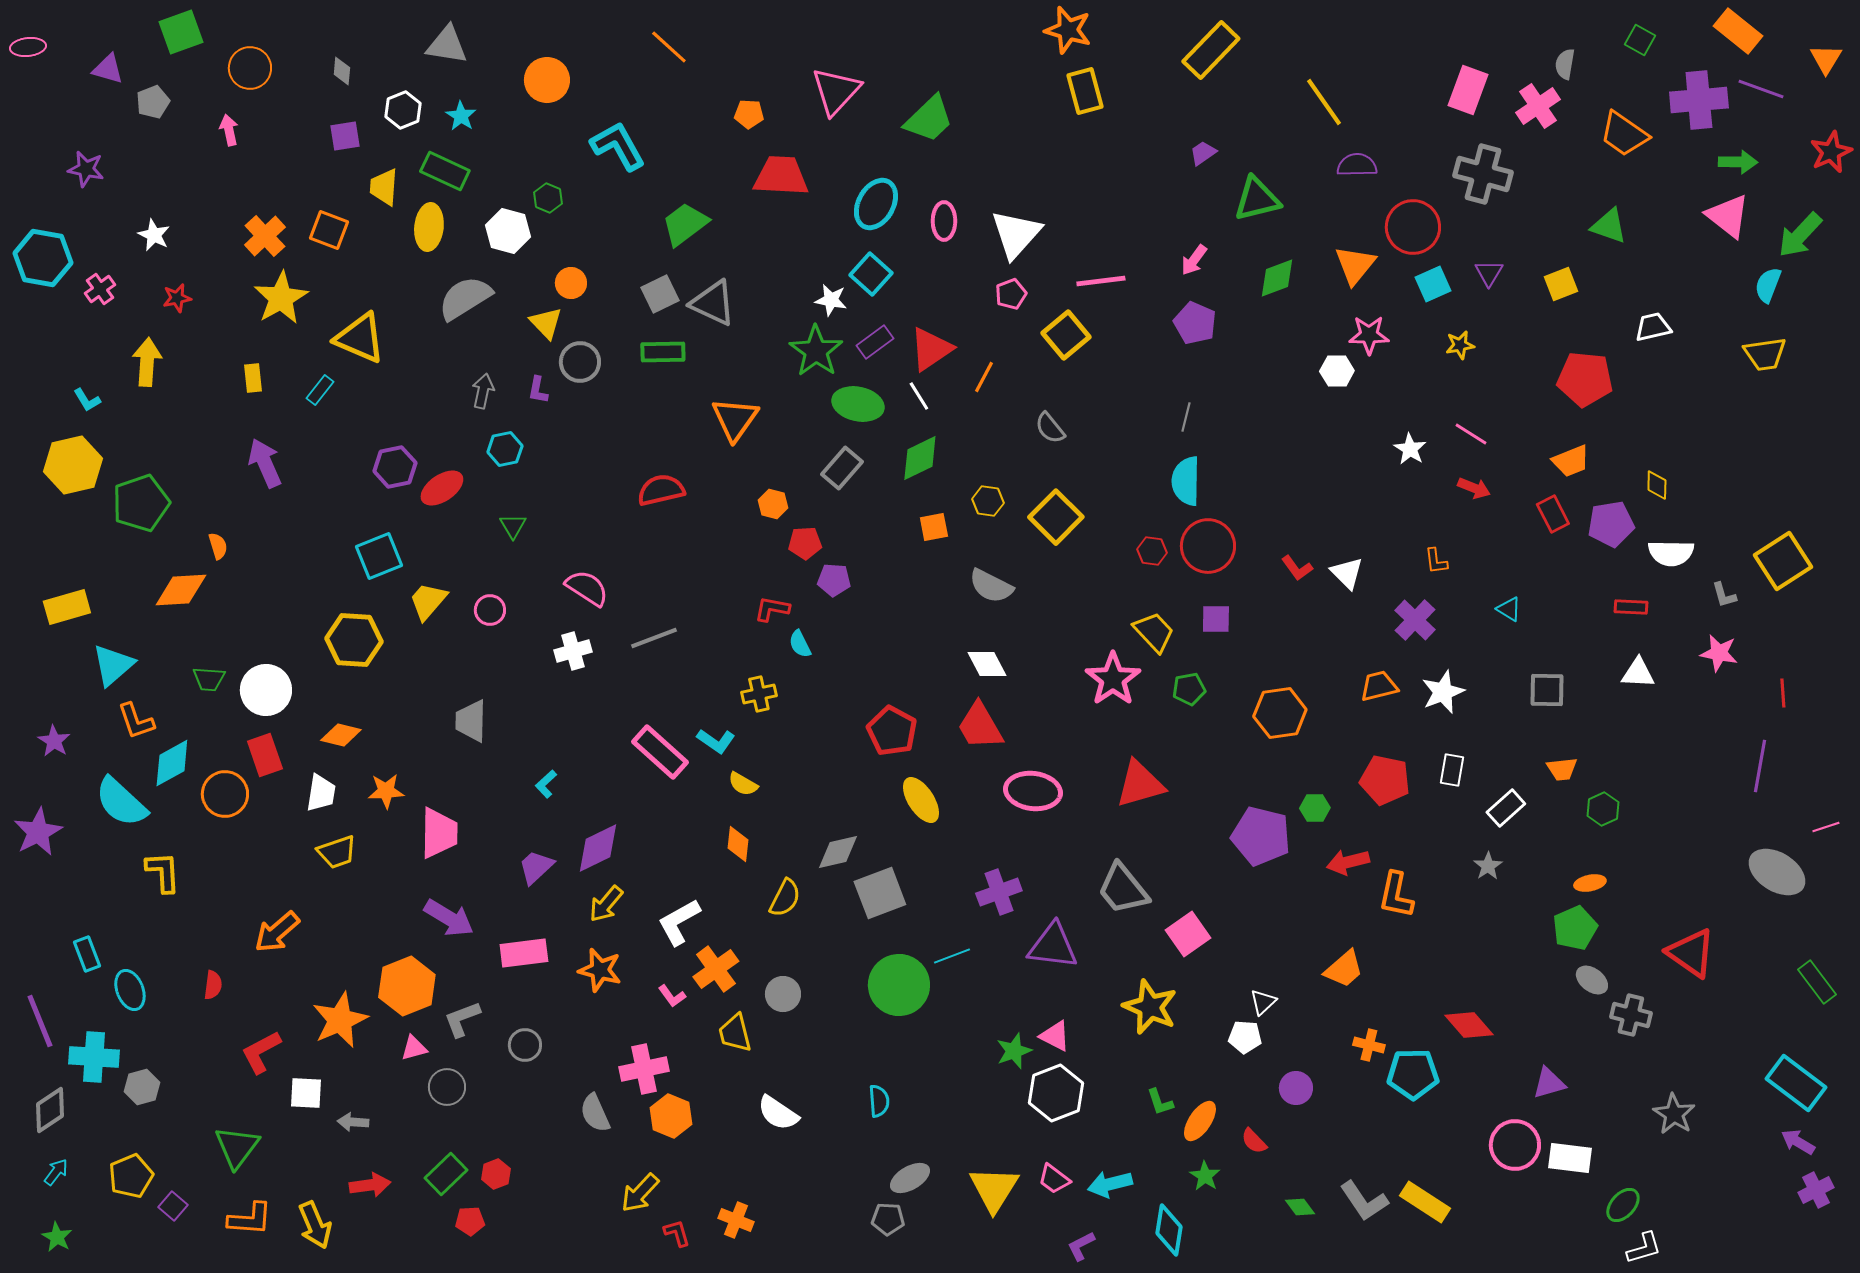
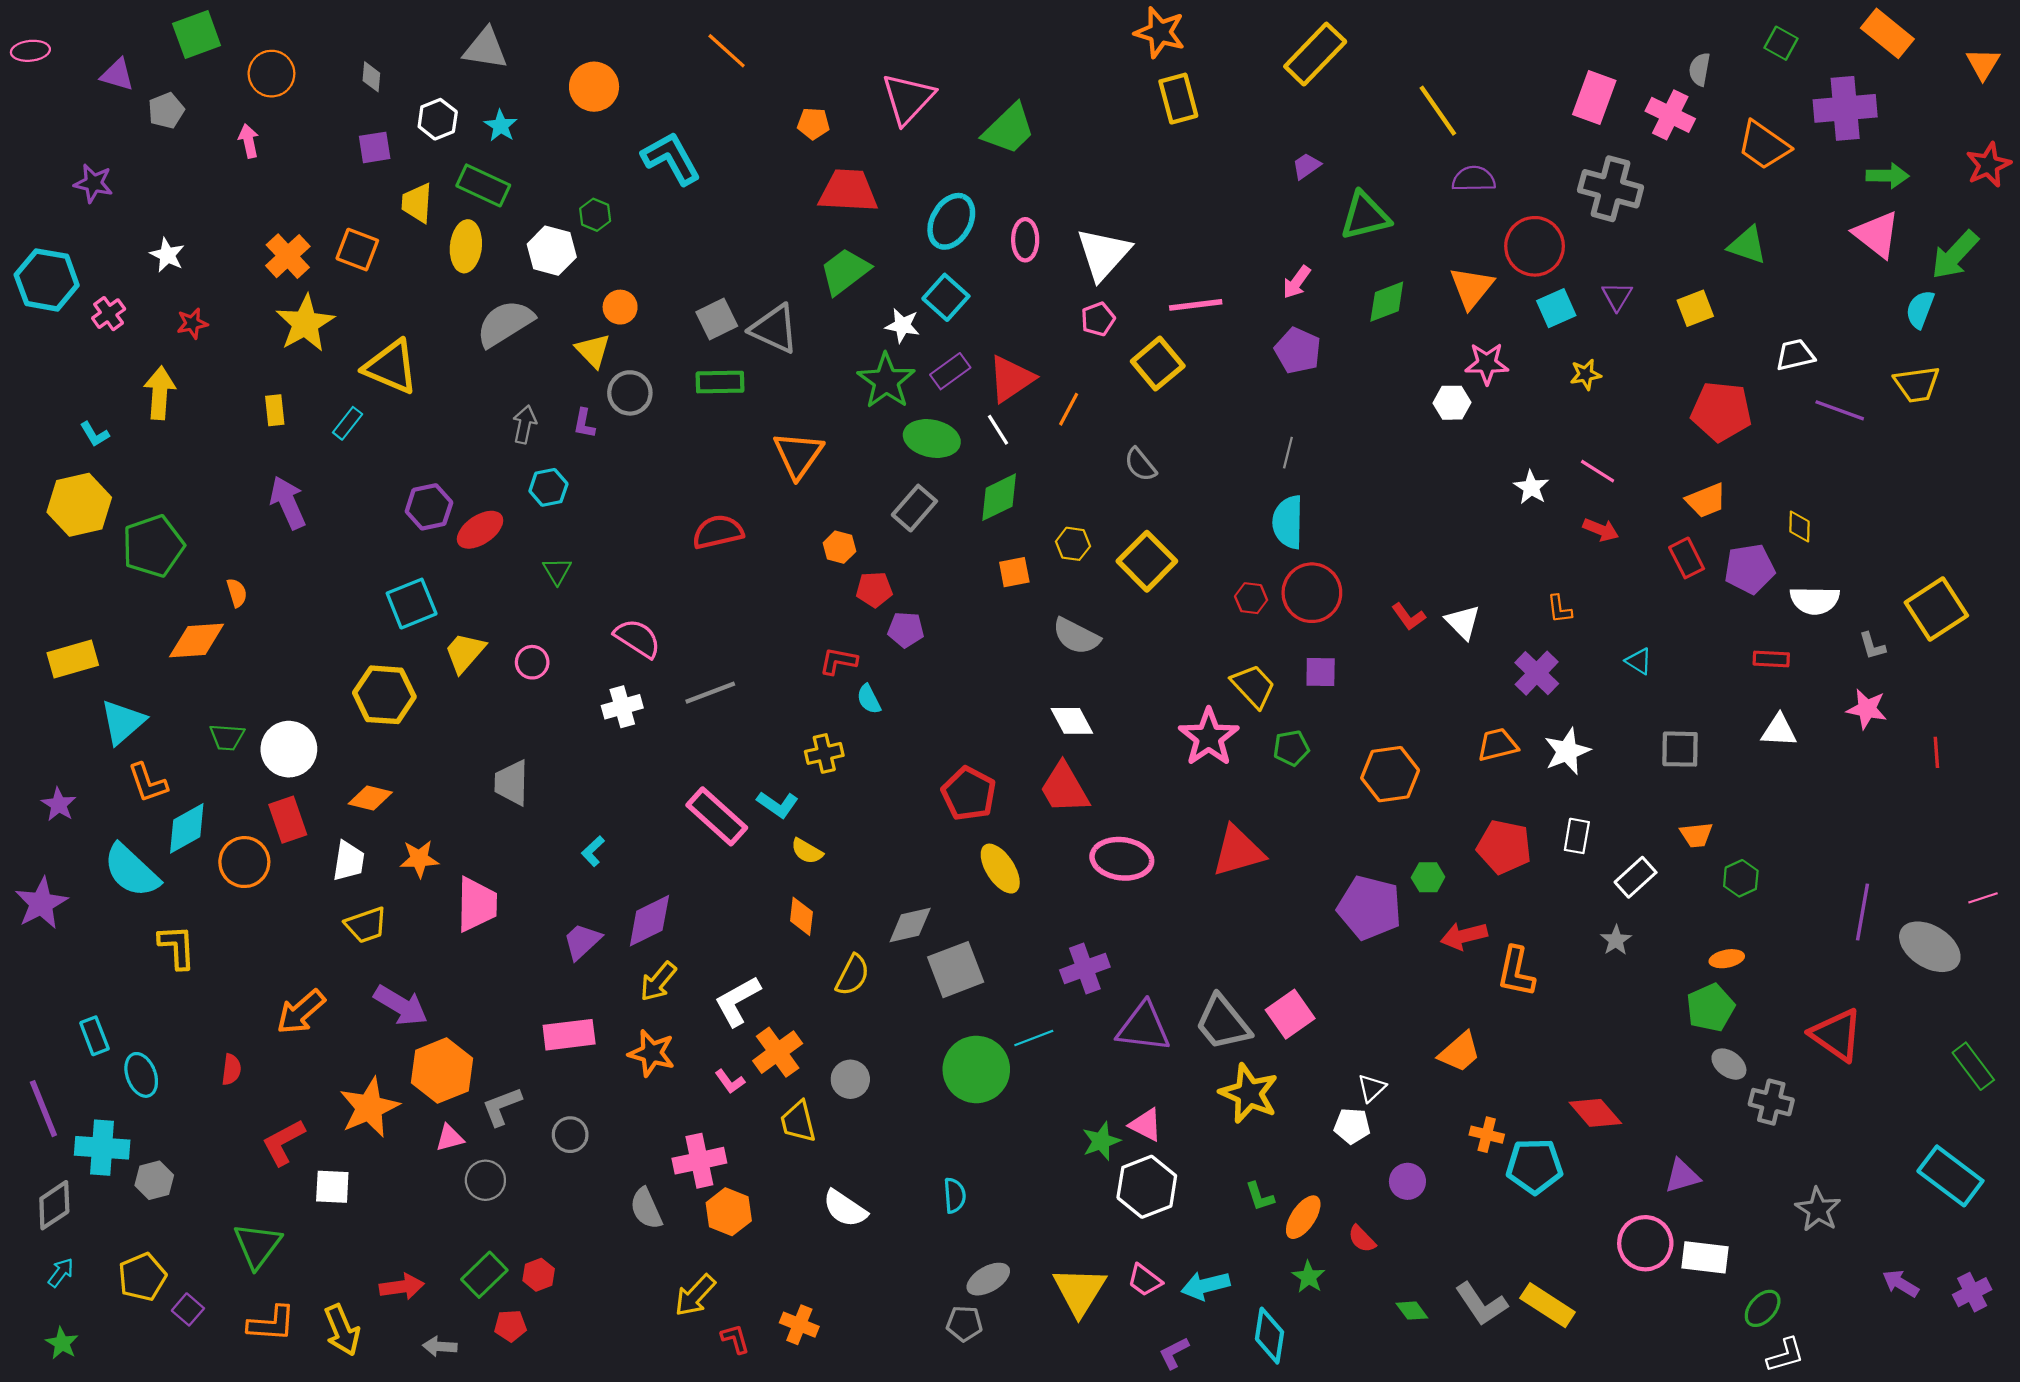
purple line: (1761, 89) -> (1840, 410), moved
pink cross: (1538, 106) -> (1670, 115), turned -30
green trapezoid: (685, 224) -> (845, 271), moved
purple line: (1760, 766) -> (1862, 912), moved
gray trapezoid: (1123, 889) -> (1223, 1023), moved
purple arrow: (449, 918) -> (401, 1005), moved
gray arrow: (353, 1122) -> (440, 1346), moved
purple arrow: (1798, 1142) -> (1900, 1283), moved

